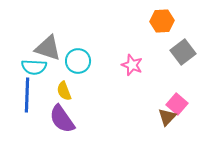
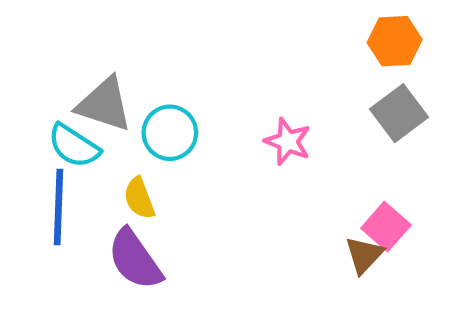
orange hexagon: (162, 21) -> (395, 41), moved
cyan semicircle: (34, 67) -> (74, 146), turned 30

